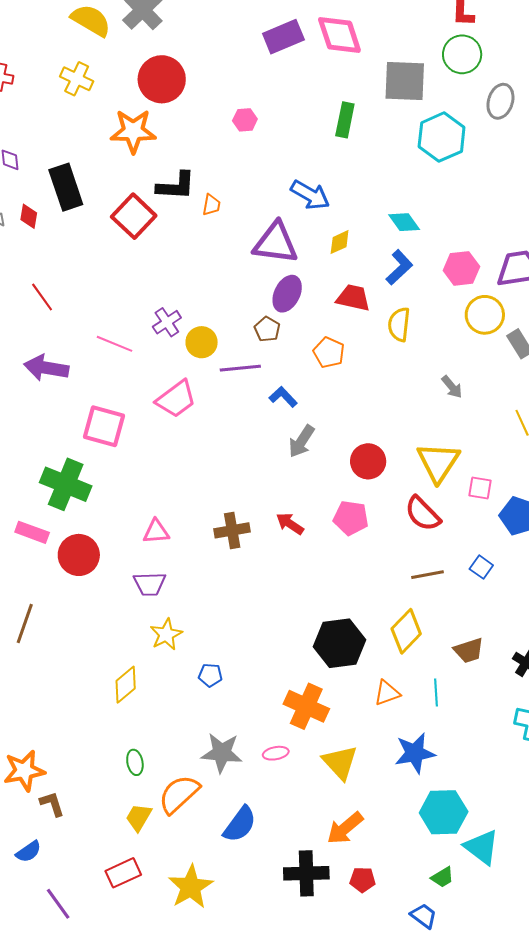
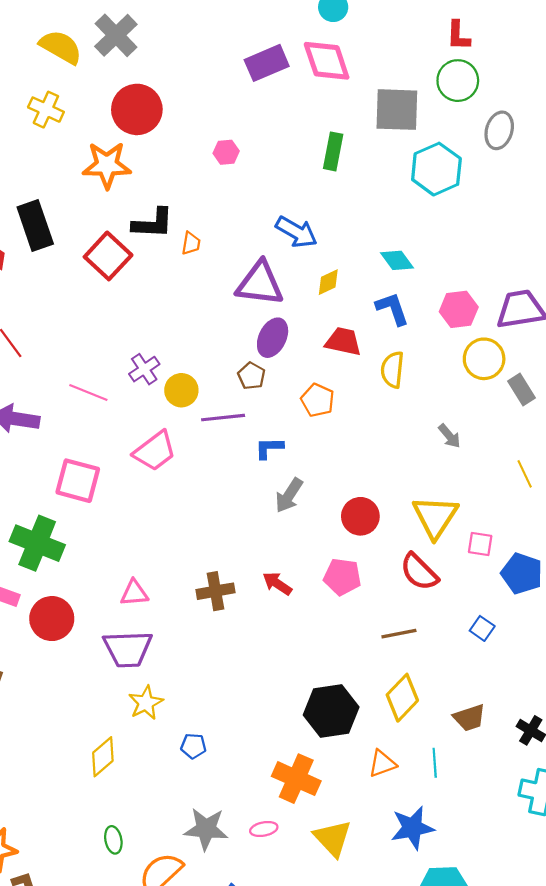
blue L-shape: (399, 267) -> (392, 309), turned -66
blue L-shape: (283, 397) -> (269, 448), turned -48
brown line: (427, 575) -> (399, 634), moved
purple trapezoid: (150, 584) -> (128, 649), size x1.4

